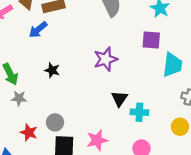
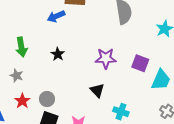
purple square: (151, 40) -> (140, 63), moved
gray star: (19, 98) -> (17, 76), moved
black triangle: (119, 99) -> (97, 90), moved, turned -35

